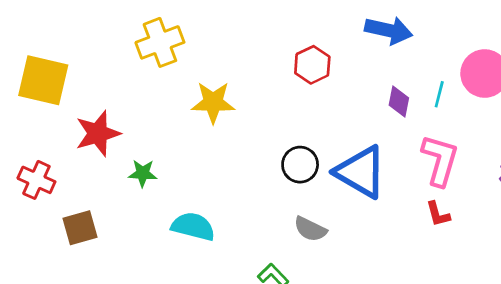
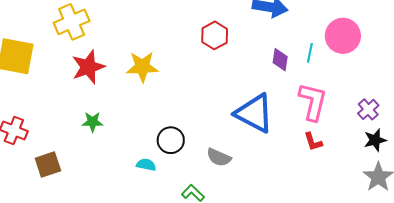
yellow cross: (160, 42) -> (72, 22), moved
red star: (98, 133) -> (88, 67), moved
black circle: (300, 165) -> (171, 140), moved
cyan semicircle: (193, 226) -> (146, 165), moved, size x0.6

